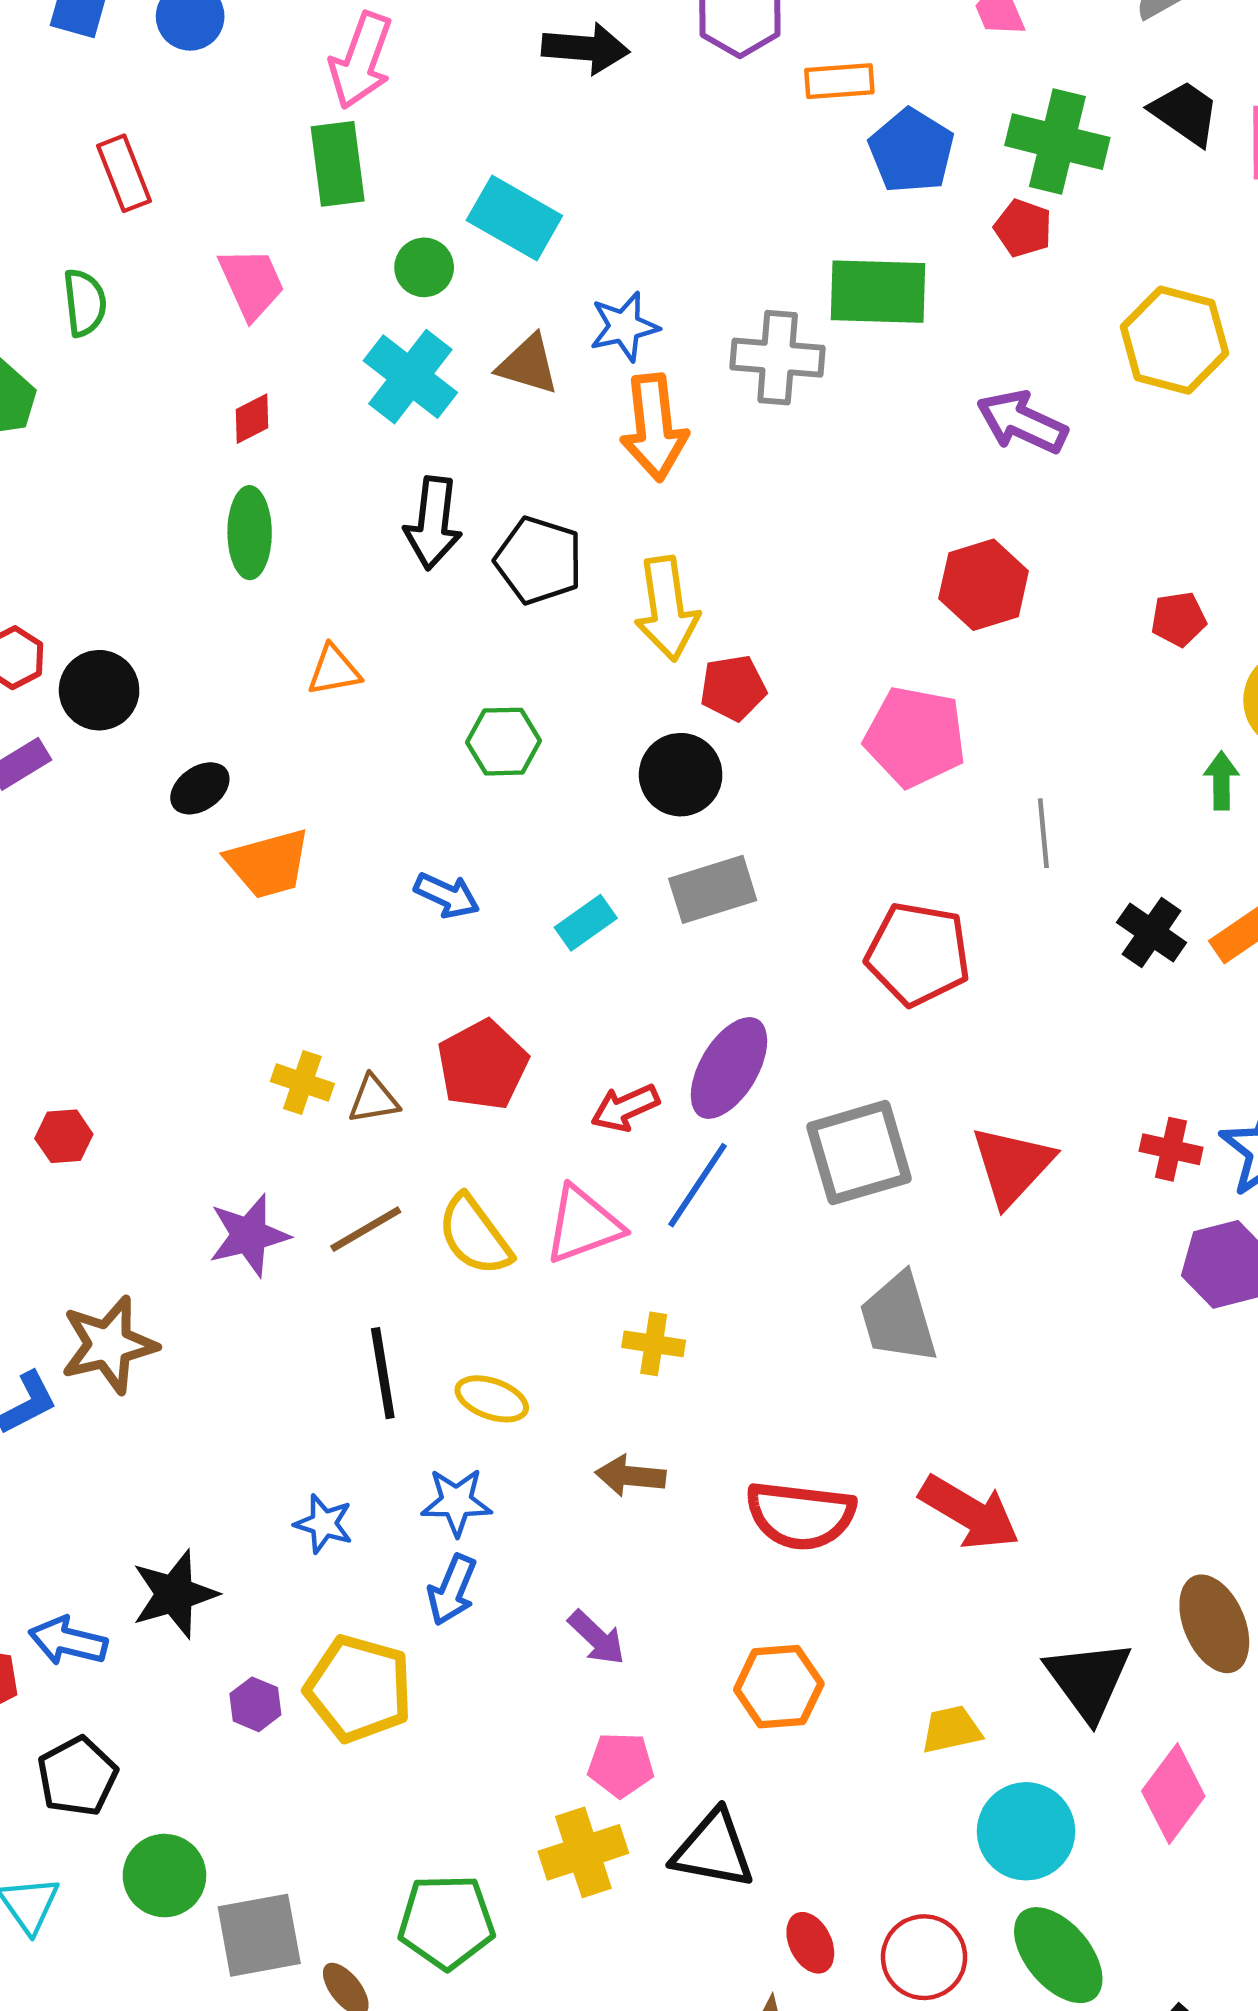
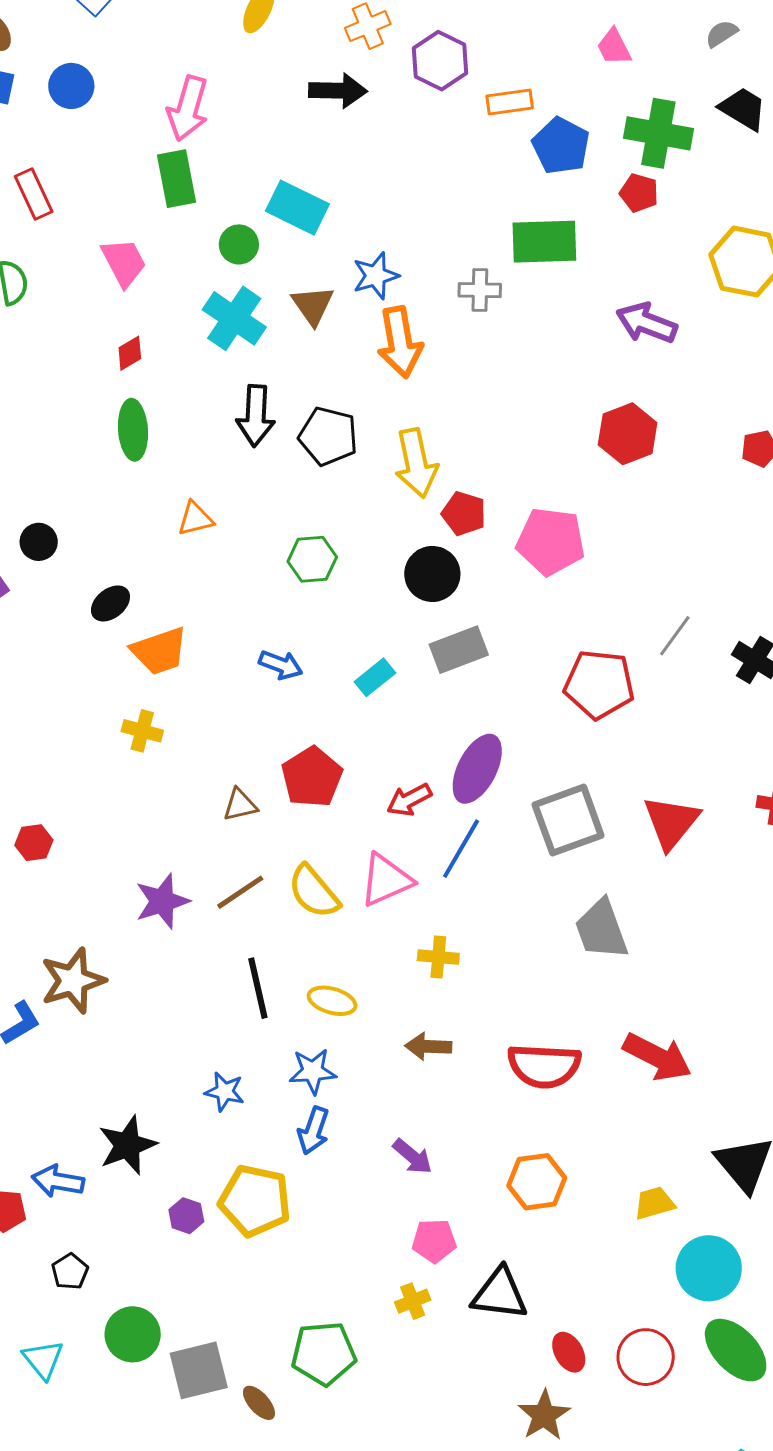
gray cross: (778, 358) -> (480, 290), size x0.7
brown triangle: (528, 365) -> (313, 305), turned 42
red pentagon: (733, 688) -> (464, 514), turned 30
black circle: (99, 690) -> (39, 542), size x0.7
pink pentagon: (915, 737) -> (551, 541), moved
gray line: (1043, 833) -> (675, 636), moved, turned 45
yellow cross: (302, 1082) -> (142, 731), moved
black pentagon: (77, 1776) -> (70, 1272), size x0.7
yellow cross: (583, 1852) -> (413, 1301), size x0.6

